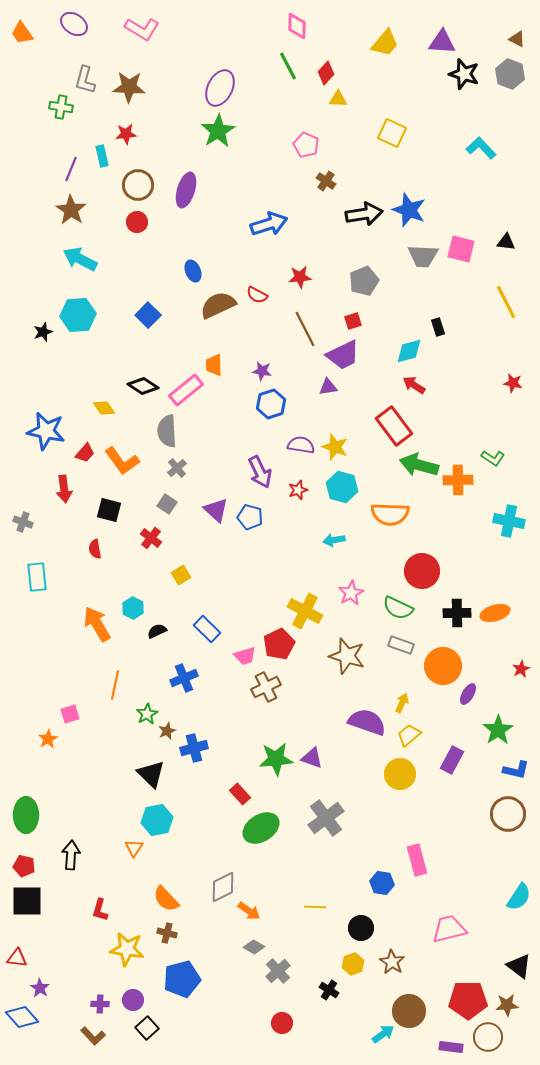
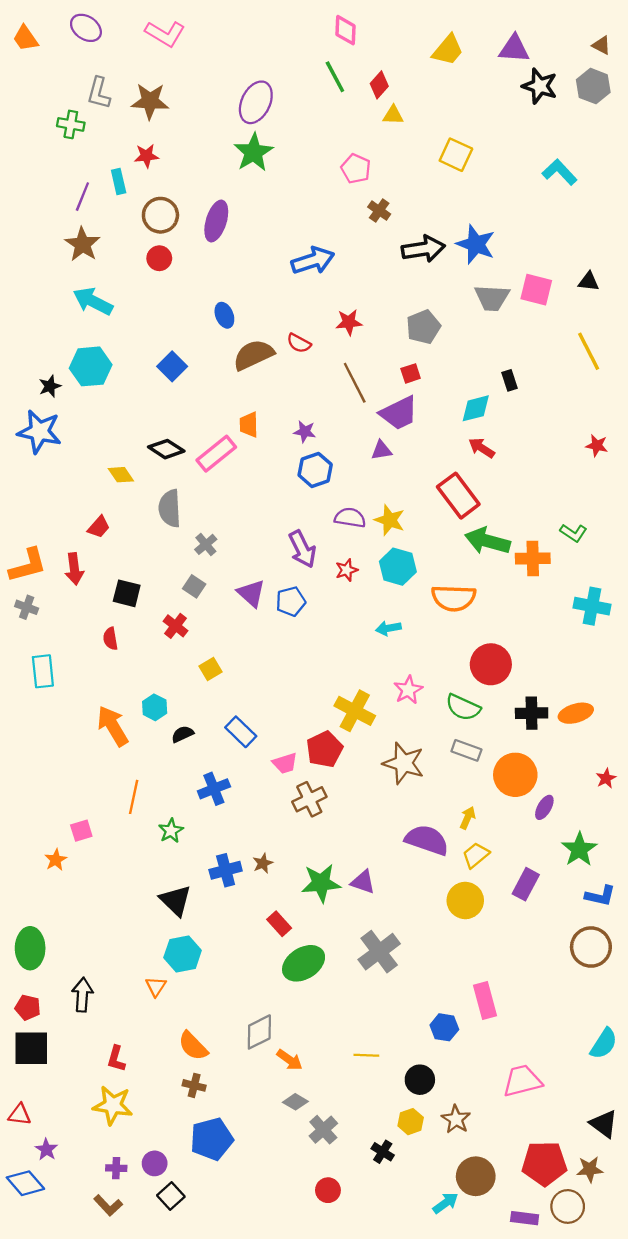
blue star: (46, 431) -> (39, 432), moved
gray semicircle: (167, 431) -> (170, 508), moved
orange L-shape: (122, 461) -> (28, 565), moved, turned -69
blue pentagon: (250, 517) -> (291, 601), turned -30
brown star: (167, 731) -> (263, 863), moved
yellow star: (127, 949) -> (113, 1105), moved

